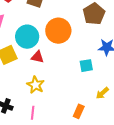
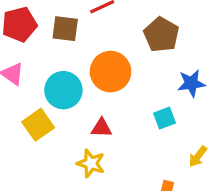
red triangle: (37, 57) -> (101, 128), moved

